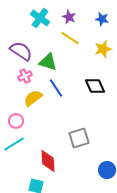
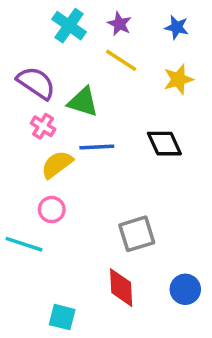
pink cross: (25, 76) -> (43, 126), turned -32
blue line: (56, 88) -> (97, 147), turned -60
pink circle: (16, 121) -> (52, 210), moved
cyan line: (14, 144) -> (24, 244), turned 50
red diamond: (48, 161) -> (121, 288), moved

